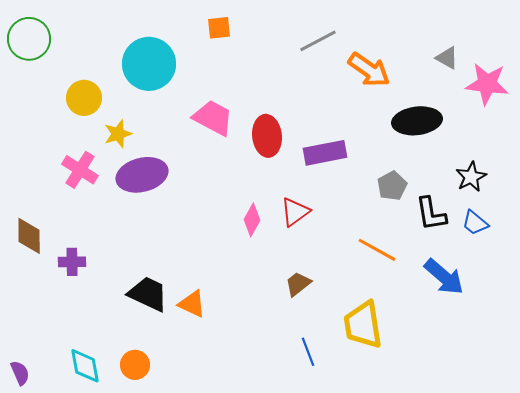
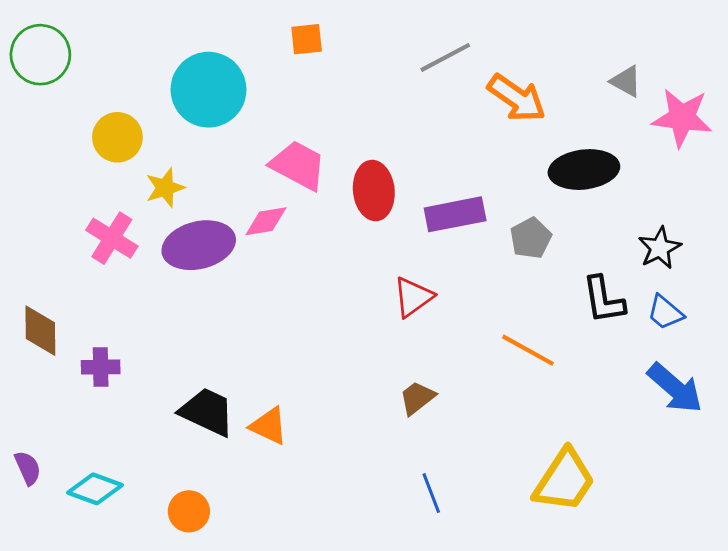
gray pentagon: (392, 186) -> (531, 238), moved
pink diamond: (252, 220) -> (266, 221), moved, turned 52
blue arrow: (444, 277) -> (675, 388), moved
yellow trapezoid: (363, 325) -> (564, 481), moved, turned -138
cyan diamond: (85, 366) -> (95, 489), moved, turned -60
purple semicircle: (20, 373) -> (28, 468), moved

